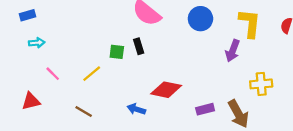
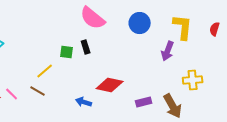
pink line: (53, 74) -> (12, 94), moved
brown line: (84, 111) -> (38, 91), moved

